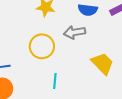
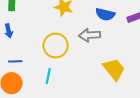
cyan line: (55, 81) -> (48, 76), moved

